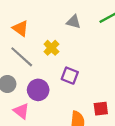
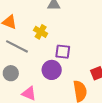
purple circle: (38, 90) -> (52, 70), moved

